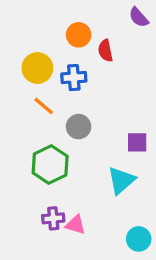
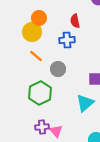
orange circle: (79, 35) -> (39, 18), moved
blue cross: (74, 78) -> (67, 40), moved
pink triangle: (75, 225) -> (56, 131), turned 32

